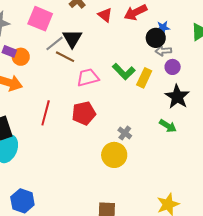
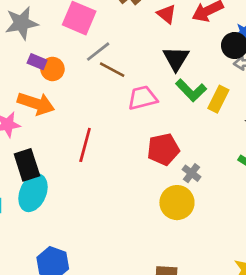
black triangle: (72, 38) -> (176, 59), moved
red pentagon: (84, 113) -> (163, 149), moved

